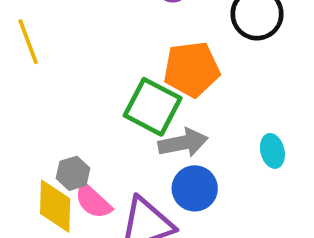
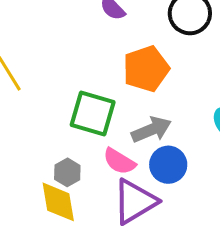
green square: (153, 107) -> (93, 113), moved
pink semicircle: (93, 201) -> (119, 161), moved

